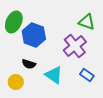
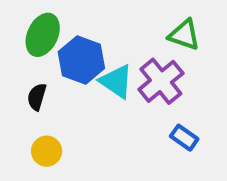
black semicircle: (29, 64) -> (37, 97), moved, turned 88
cyan triangle: (54, 75) -> (116, 81), moved

